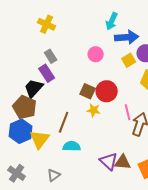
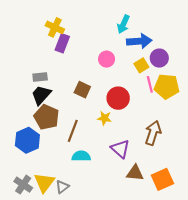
gray rectangle: (51, 56) -> (40, 77), moved, turned -64
purple rectangle: (47, 73) -> (62, 43), moved, turned 54
brown square: (88, 91) -> (82, 90), moved
brown pentagon: (25, 107) -> (46, 117), moved
pink line: (128, 112) -> (150, 84), moved
yellow triangle: (40, 139) -> (44, 182), moved
purple triangle: (109, 161) -> (120, 149), moved

